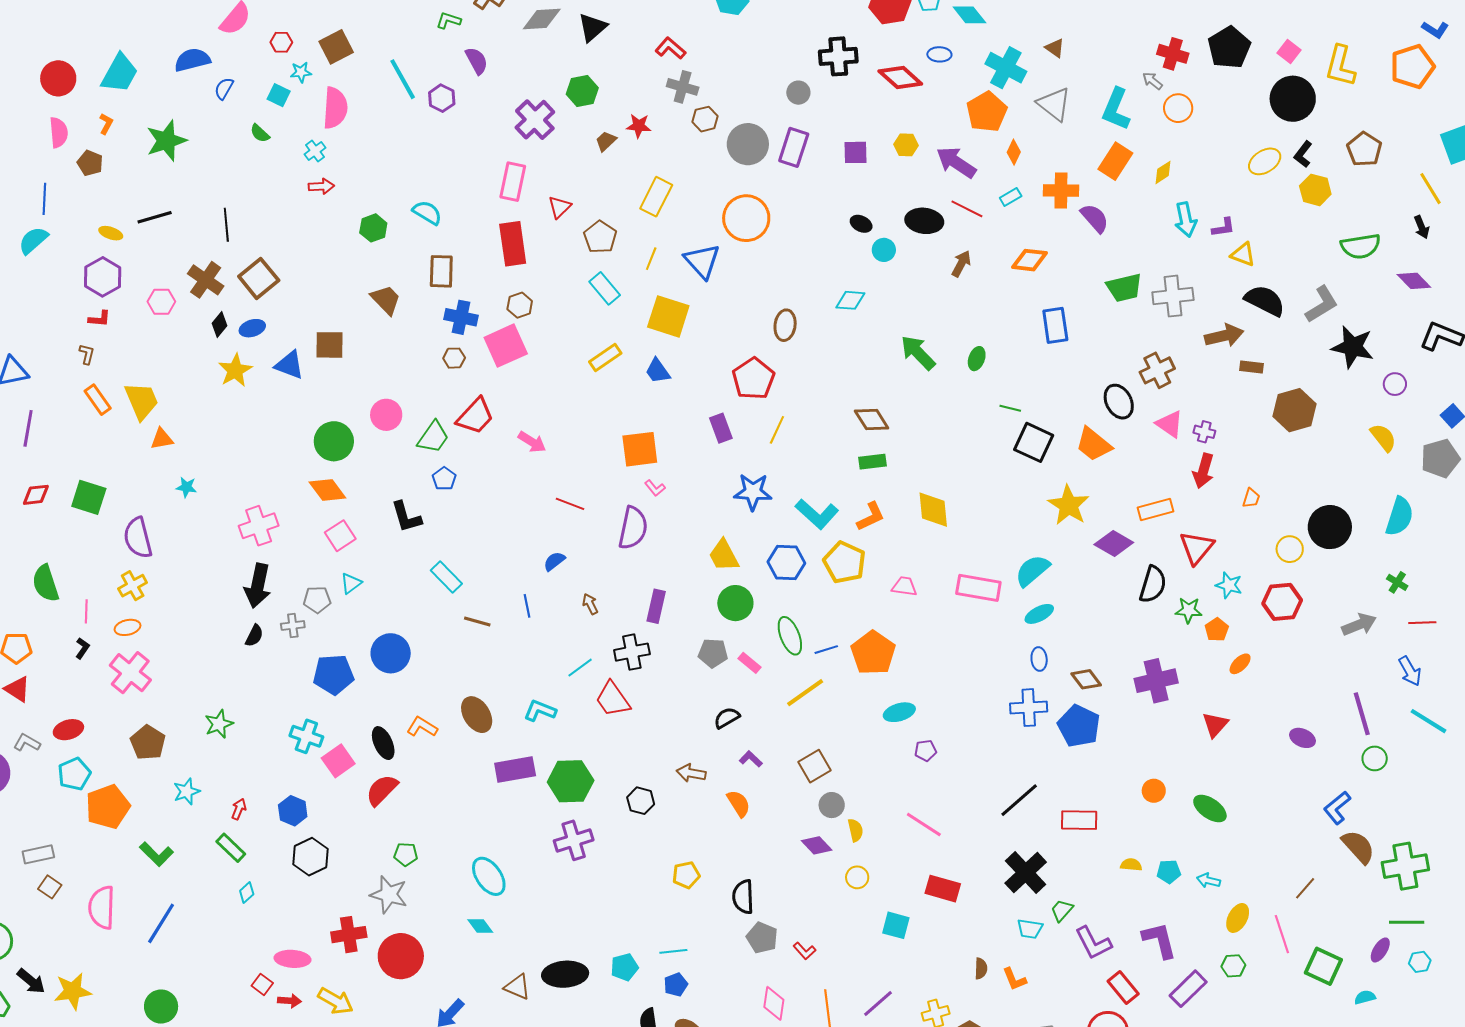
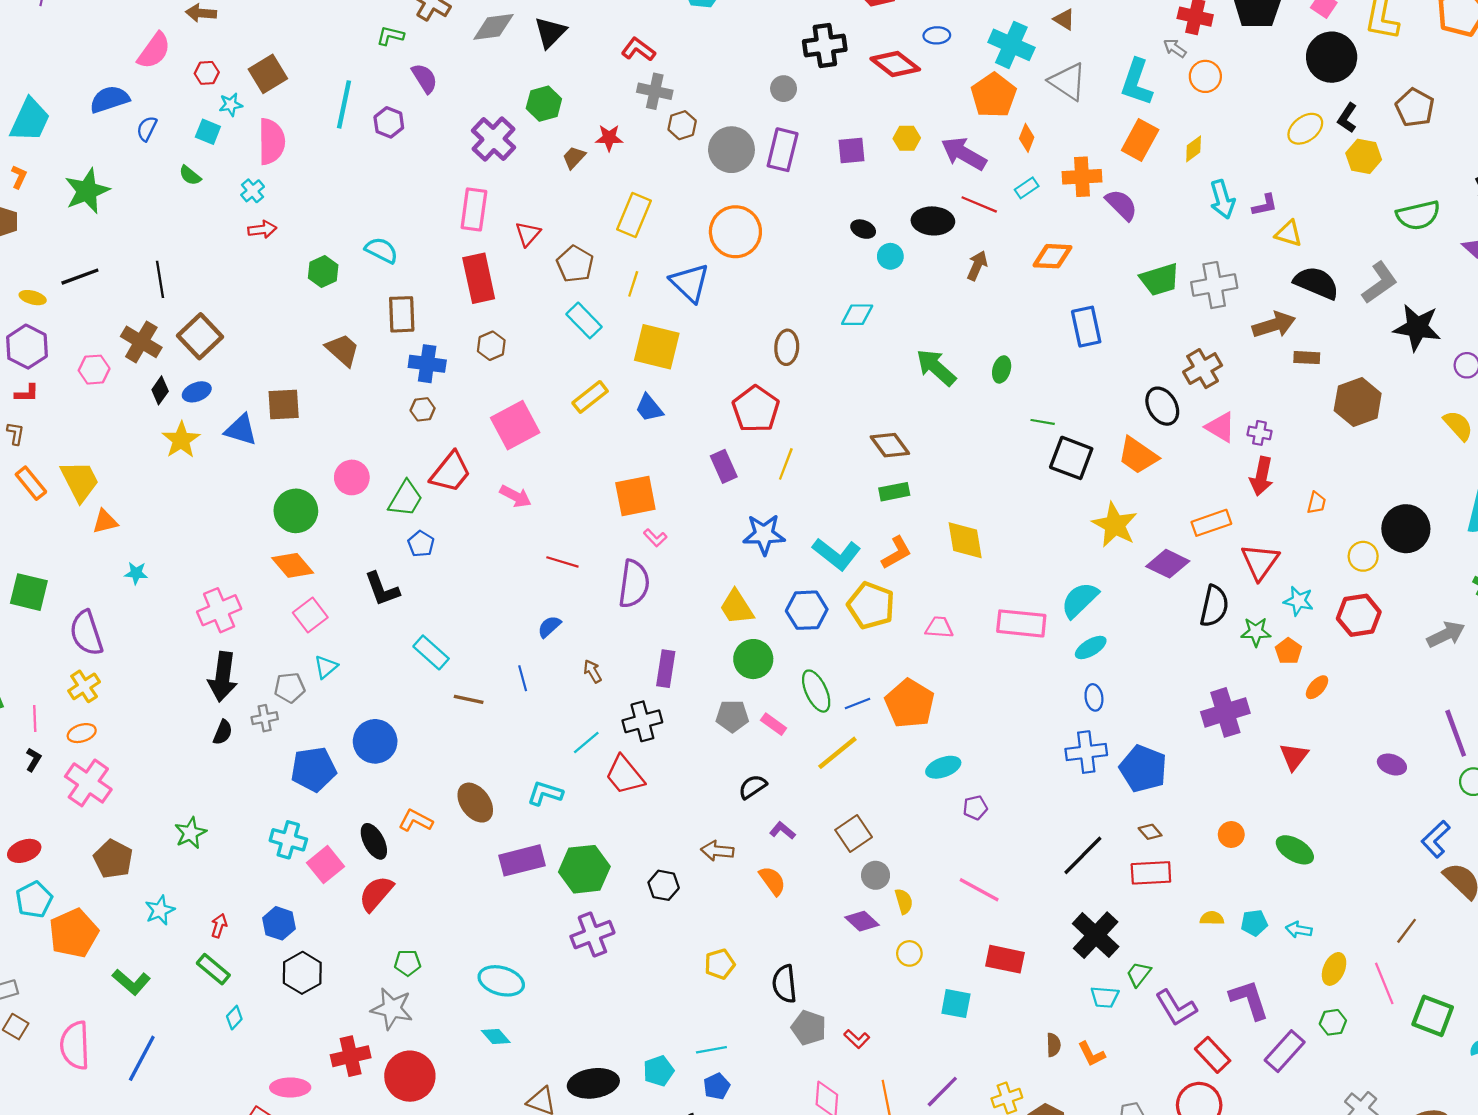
cyan line: (403, 79) -> (344, 104), turned 45
pink square: (506, 346) -> (515, 425), moved
brown diamond: (1086, 679) -> (1150, 832), moved, size x0.7
cyan ellipse: (489, 876) -> (501, 981), turned -36

